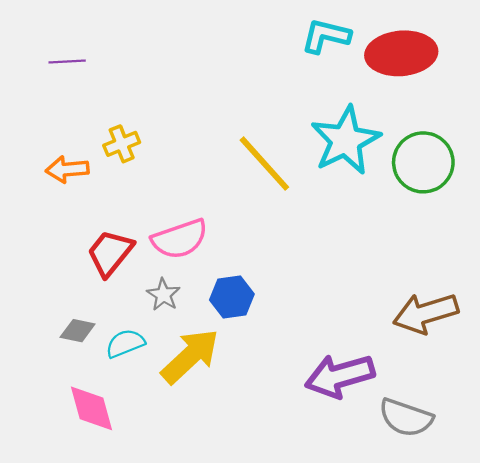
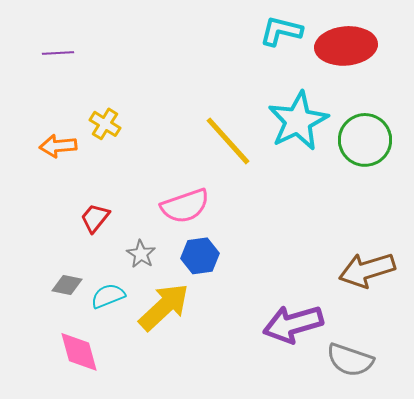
yellow cross: (122, 144) -> (105, 124), turned -36
pink semicircle: (180, 239) -> (185, 206), moved
red trapezoid: (110, 253) -> (95, 218), size x0.7

